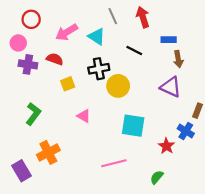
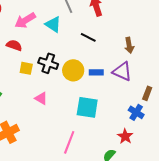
blue rectangle: (169, 40) -> (96, 72), moved
black cross: (99, 69) -> (48, 63), moved, turned 30
yellow square: (68, 84) -> (26, 68), turned 32
red star: (166, 146) -> (125, 136), moved
pink line: (114, 163) -> (69, 142), turned -55

